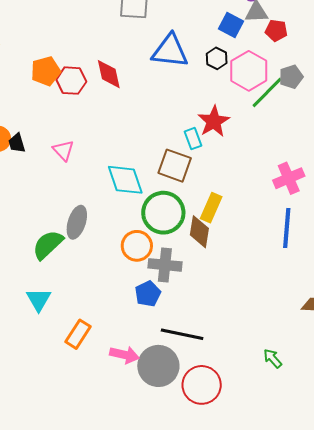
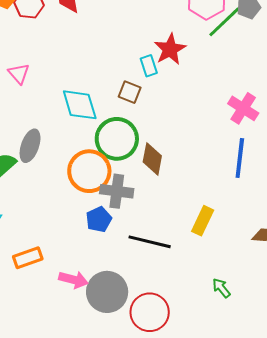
brown square: (175, 166) -> (130, 92), size x0.7
pink cross: (289, 178) -> (243, 108), turned -36
yellow rectangle: (211, 208) -> (203, 221), moved
orange circle: (137, 246) -> (89, 171), size x1.4
orange rectangle: (78, 334) -> (28, 258), turned 36
black line: (182, 334) -> (150, 242), moved

